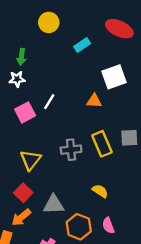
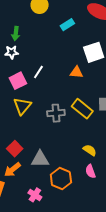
yellow rectangle: (102, 144) -> (82, 109), turned -30
yellow triangle: (30, 160) -> (22, 106), moved
yellow semicircle: (100, 191) -> (90, 150), moved
pink semicircle: (108, 226) -> (90, 171), moved

